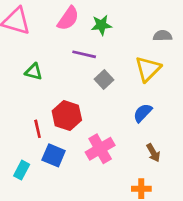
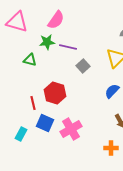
green star: (101, 25) -> (47, 42), moved
pink cross: (100, 149) -> (71, 129), moved

